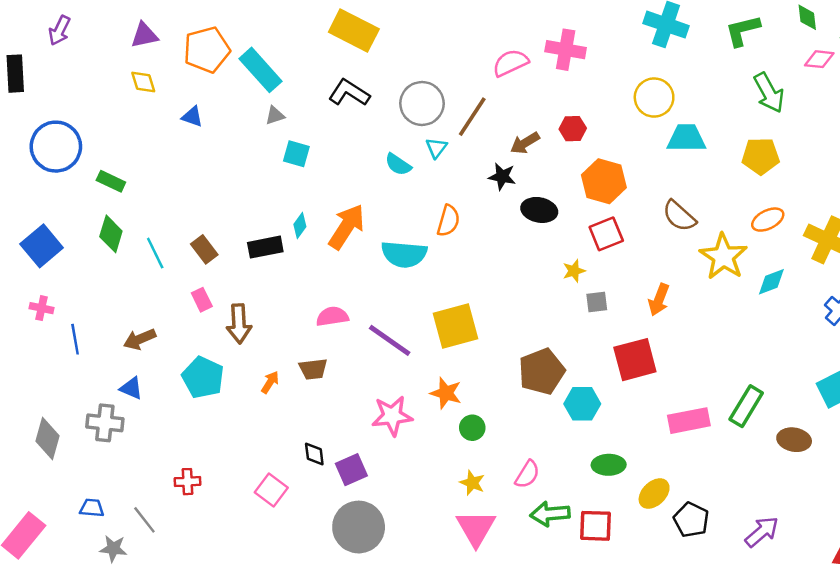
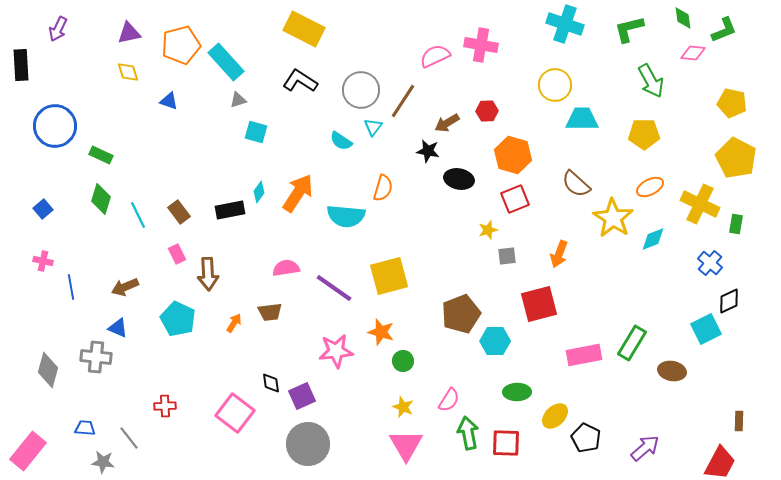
blue square: (42, 246) -> (43, 209), size x0.6
pink square: (271, 490) -> (235, 413), size x1.4
green arrow: (550, 514) -> (468, 433), turned 84

